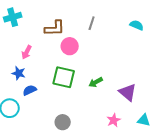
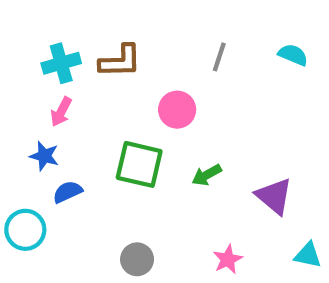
cyan cross: (13, 17) -> (61, 63), moved
gray line: (92, 23) -> (219, 57), moved
pink circle: (70, 46) -> (177, 110), moved
pink star: (114, 120) -> (228, 259), moved

